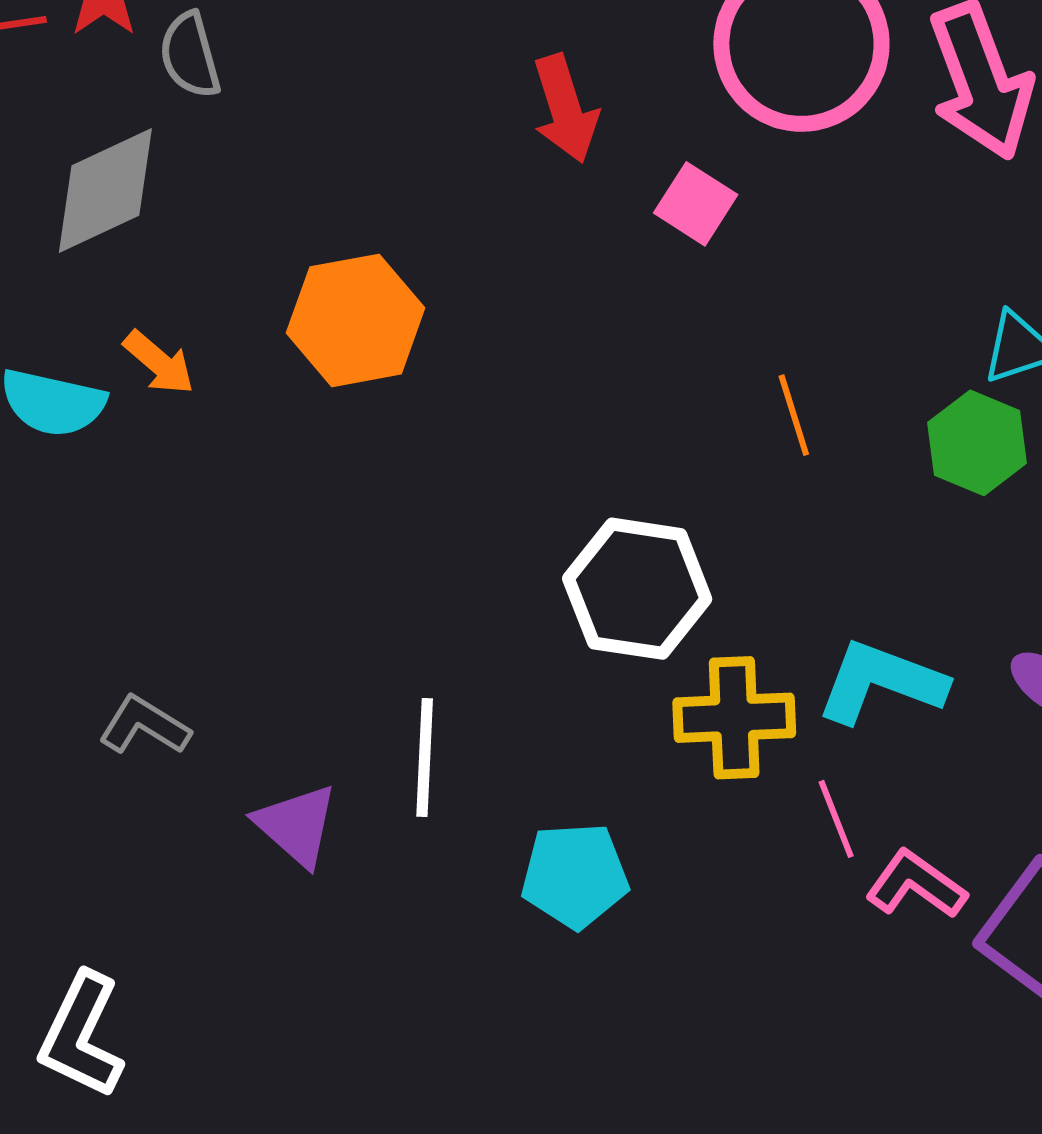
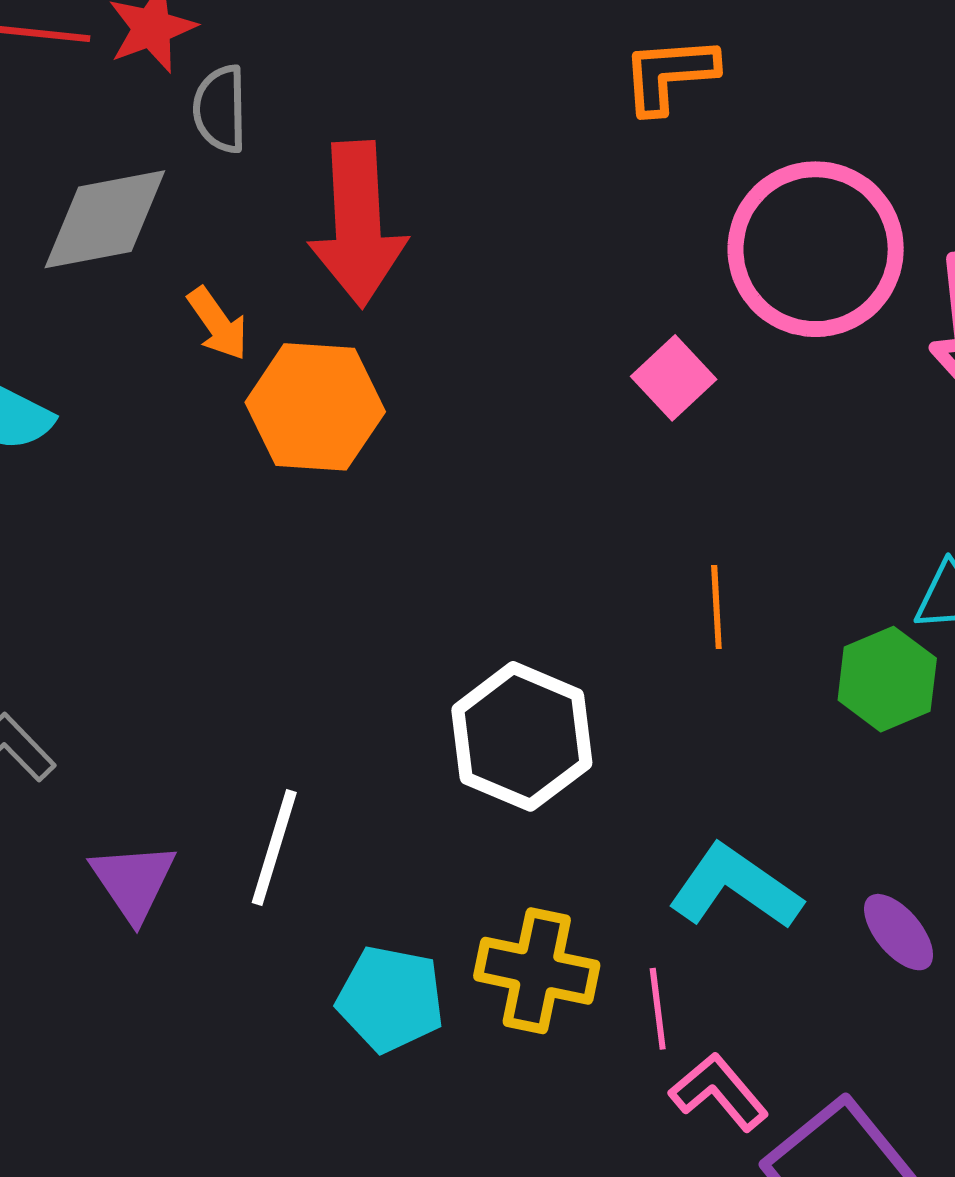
red arrow: (565, 109) -> (358, 224), moved, size x1.5
orange arrow: (159, 363) -> (218, 324), moved
yellow cross: (734, 718) -> (537, 971), moved

